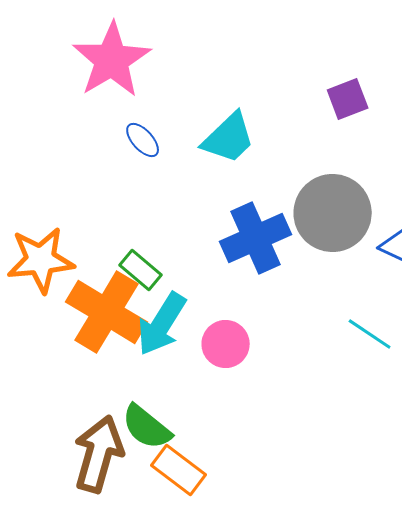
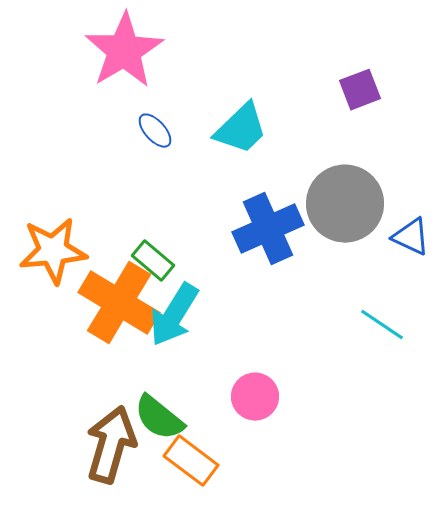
pink circle: (226, 344) -> (255, 397), moved

